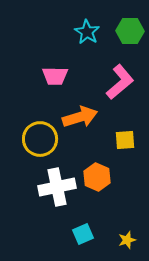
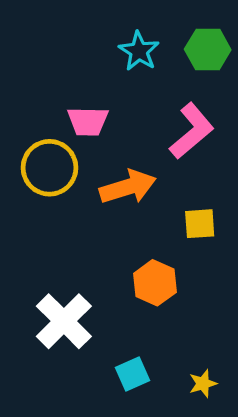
yellow circle: (40, 139) -> (49, 168), moved
white cross: (57, 187) -> (64, 321), moved, turned -33

